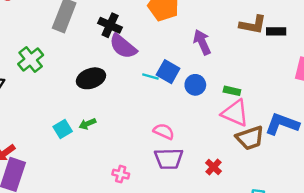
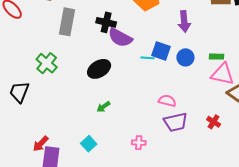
purple arrow: (202, 42) -> (184, 21), turned -150
cyan square: (63, 129) -> (89, 144), moved

